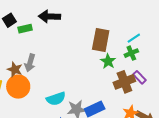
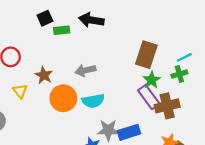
gray arrow: (30, 63) -> (85, 70), moved, turned 54
purple rectangle: (140, 77) -> (149, 97), moved, size x1.5
orange circle: (18, 87) -> (63, 98), moved
cyan semicircle: (56, 99) -> (93, 101), moved

